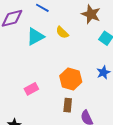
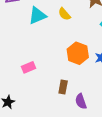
orange hexagon: (71, 79) -> (78, 53), moved

